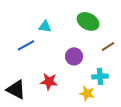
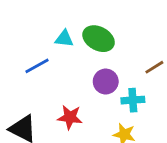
green ellipse: (88, 21) -> (99, 39), moved
cyan cross: (100, 76) -> (133, 100), moved

